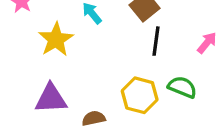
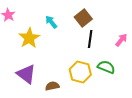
purple triangle: (51, 99) -> (26, 74), turned 40

